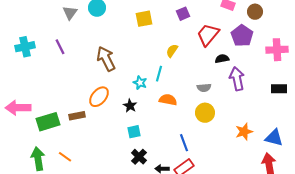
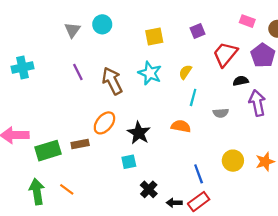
purple line: (60, 47) -> (78, 72), moved
cyan line: (159, 74) -> (193, 97), moved
cyan star: (140, 83) -> (150, 73), moved, size x1.5
black star: (130, 106) -> (139, 133), size x1.5
yellow circle: (205, 113) -> (233, 161), moved
cyan square: (134, 132) -> (129, 162), moved

